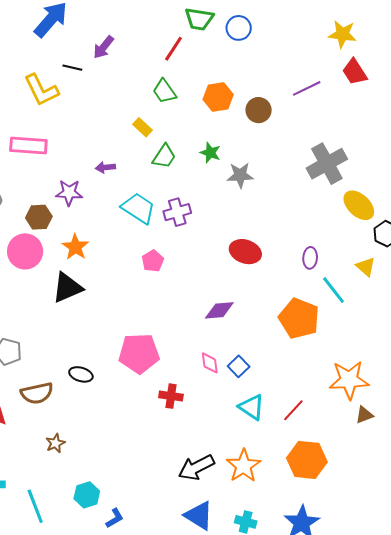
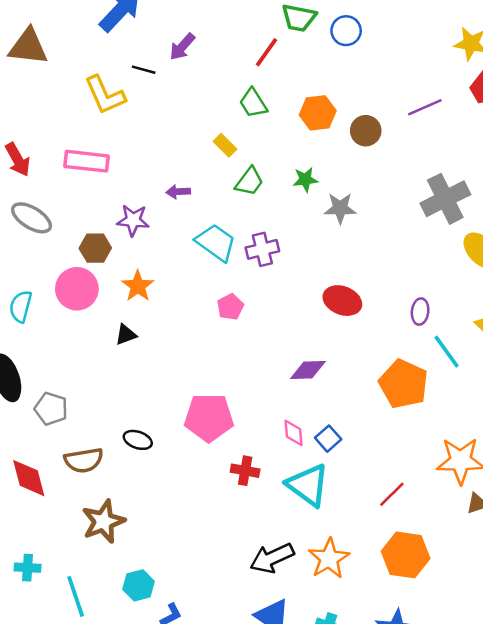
green star: (210, 153) -> (305, 180), turned -30
black triangle: (67, 288) -> (126, 335), size x0.6
cyan triangle: (251, 407) -> (308, 485), moved, size x1.4
brown star: (55, 443) -> (103, 521), size x1.8

